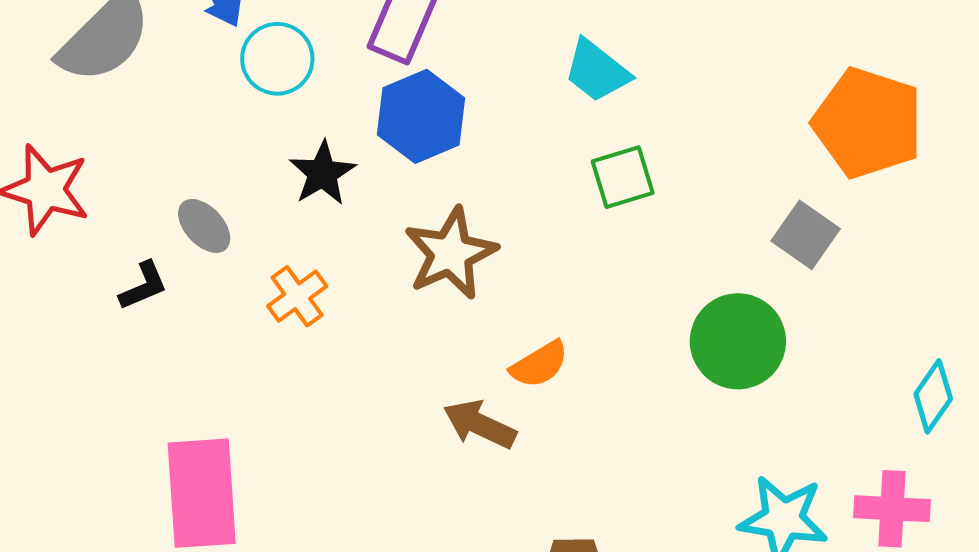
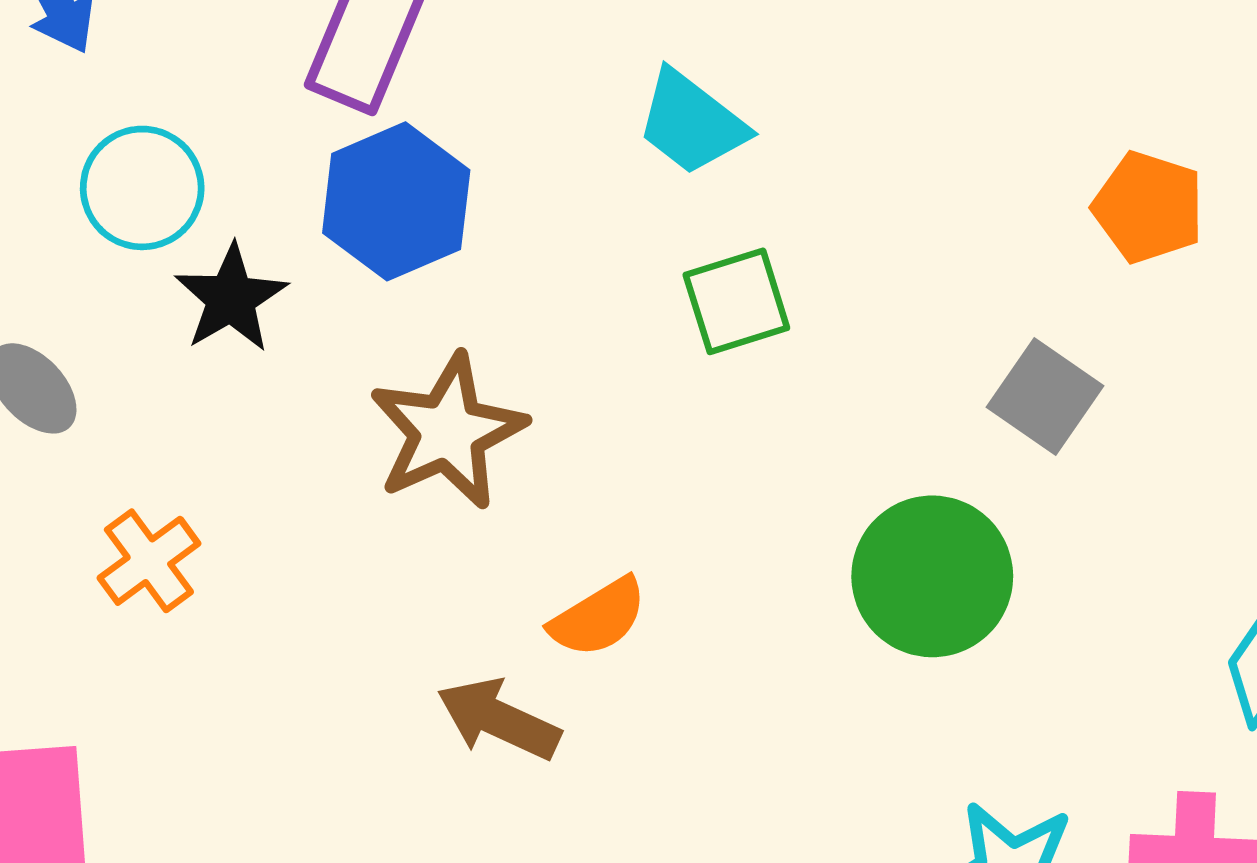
cyan circle: (277, 59) -> (142, 188), moved
orange pentagon: (868, 123) -> (1148, 207), size x0.6
orange cross: (297, 296) -> (149, 561), moved

